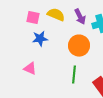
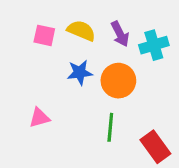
blue star: (40, 39) -> (80, 73), moved
pink triangle: (30, 69) -> (39, 118), turned -40

